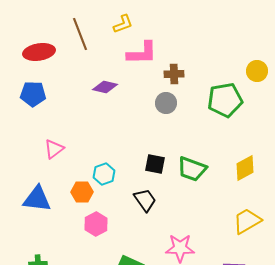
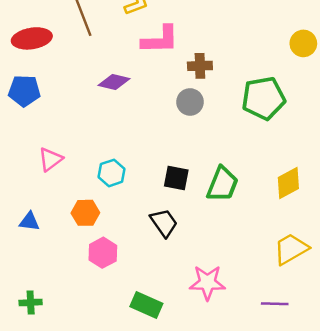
yellow circle: (257, 71) -> (303, 43), moved
green trapezoid: (192, 169) -> (222, 184), turned -88
cyan hexagon: (104, 174) -> (112, 173), moved
blue triangle: (37, 199) -> (29, 222), size x0.6

